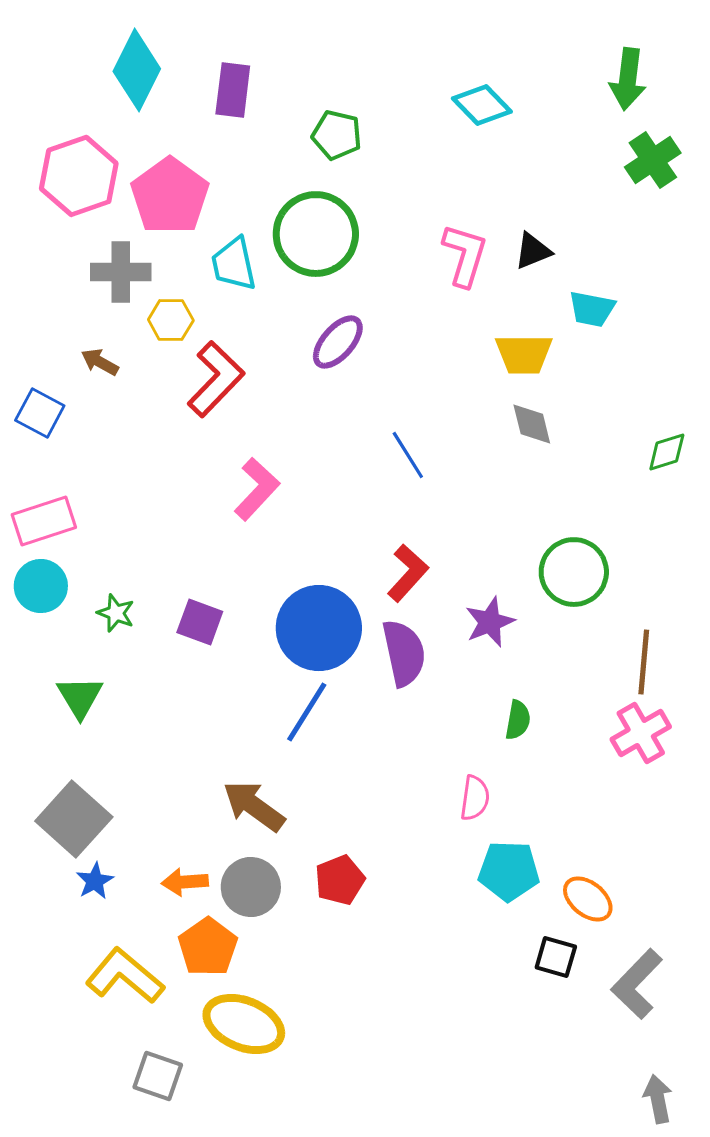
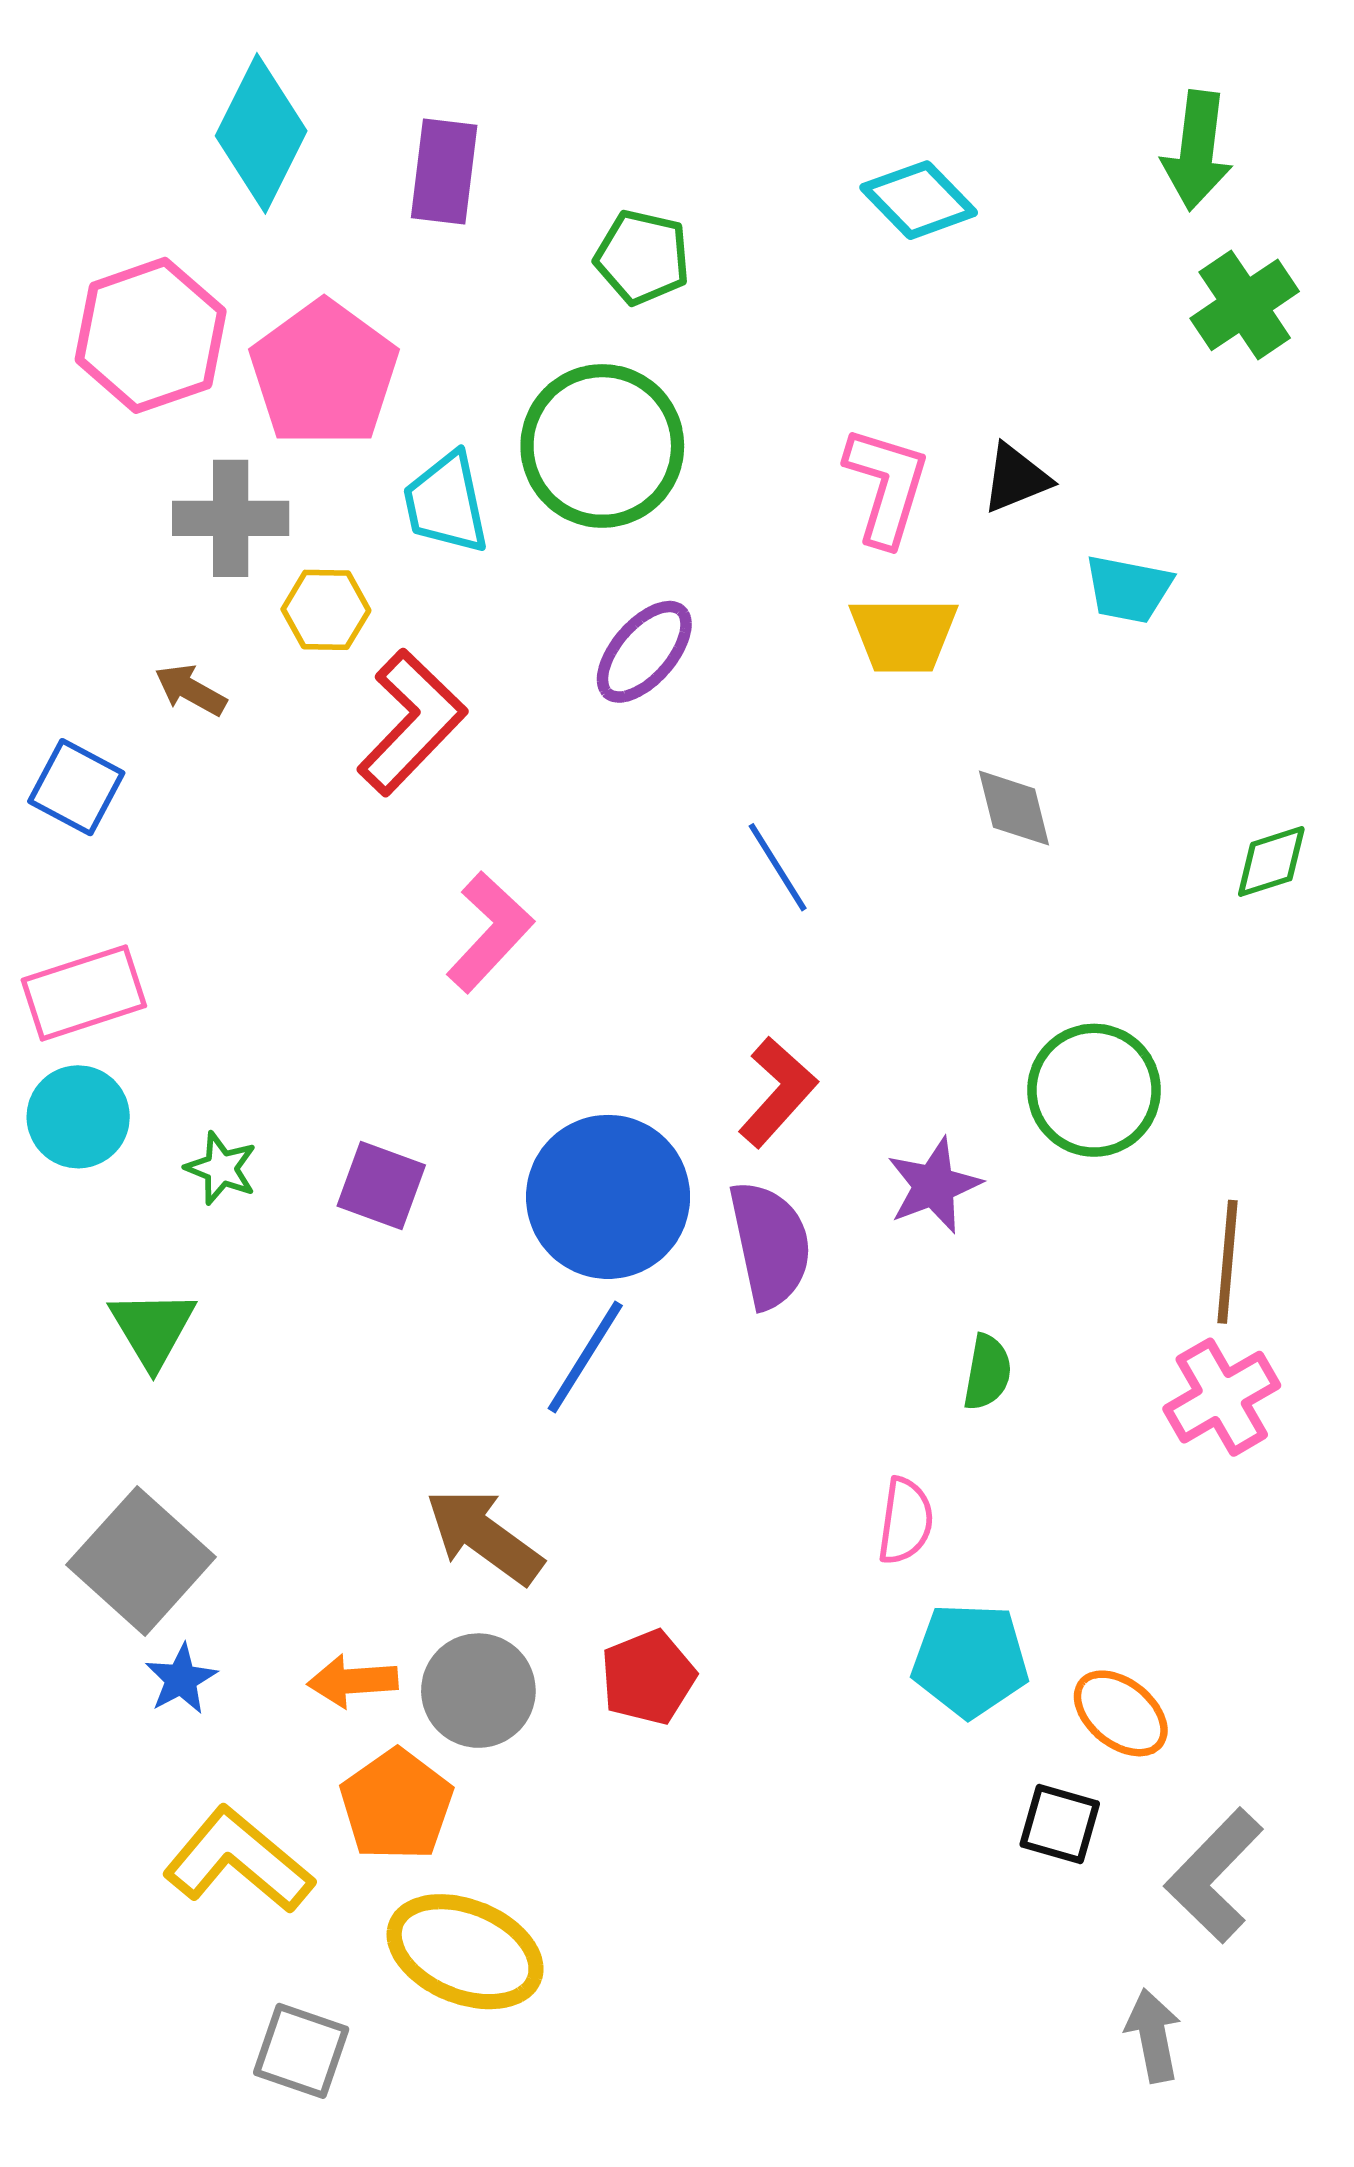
yellow trapezoid: (524, 354) -> (903, 635), moved
gray arrow: (658, 1099) -> (1153, 2036), moved

